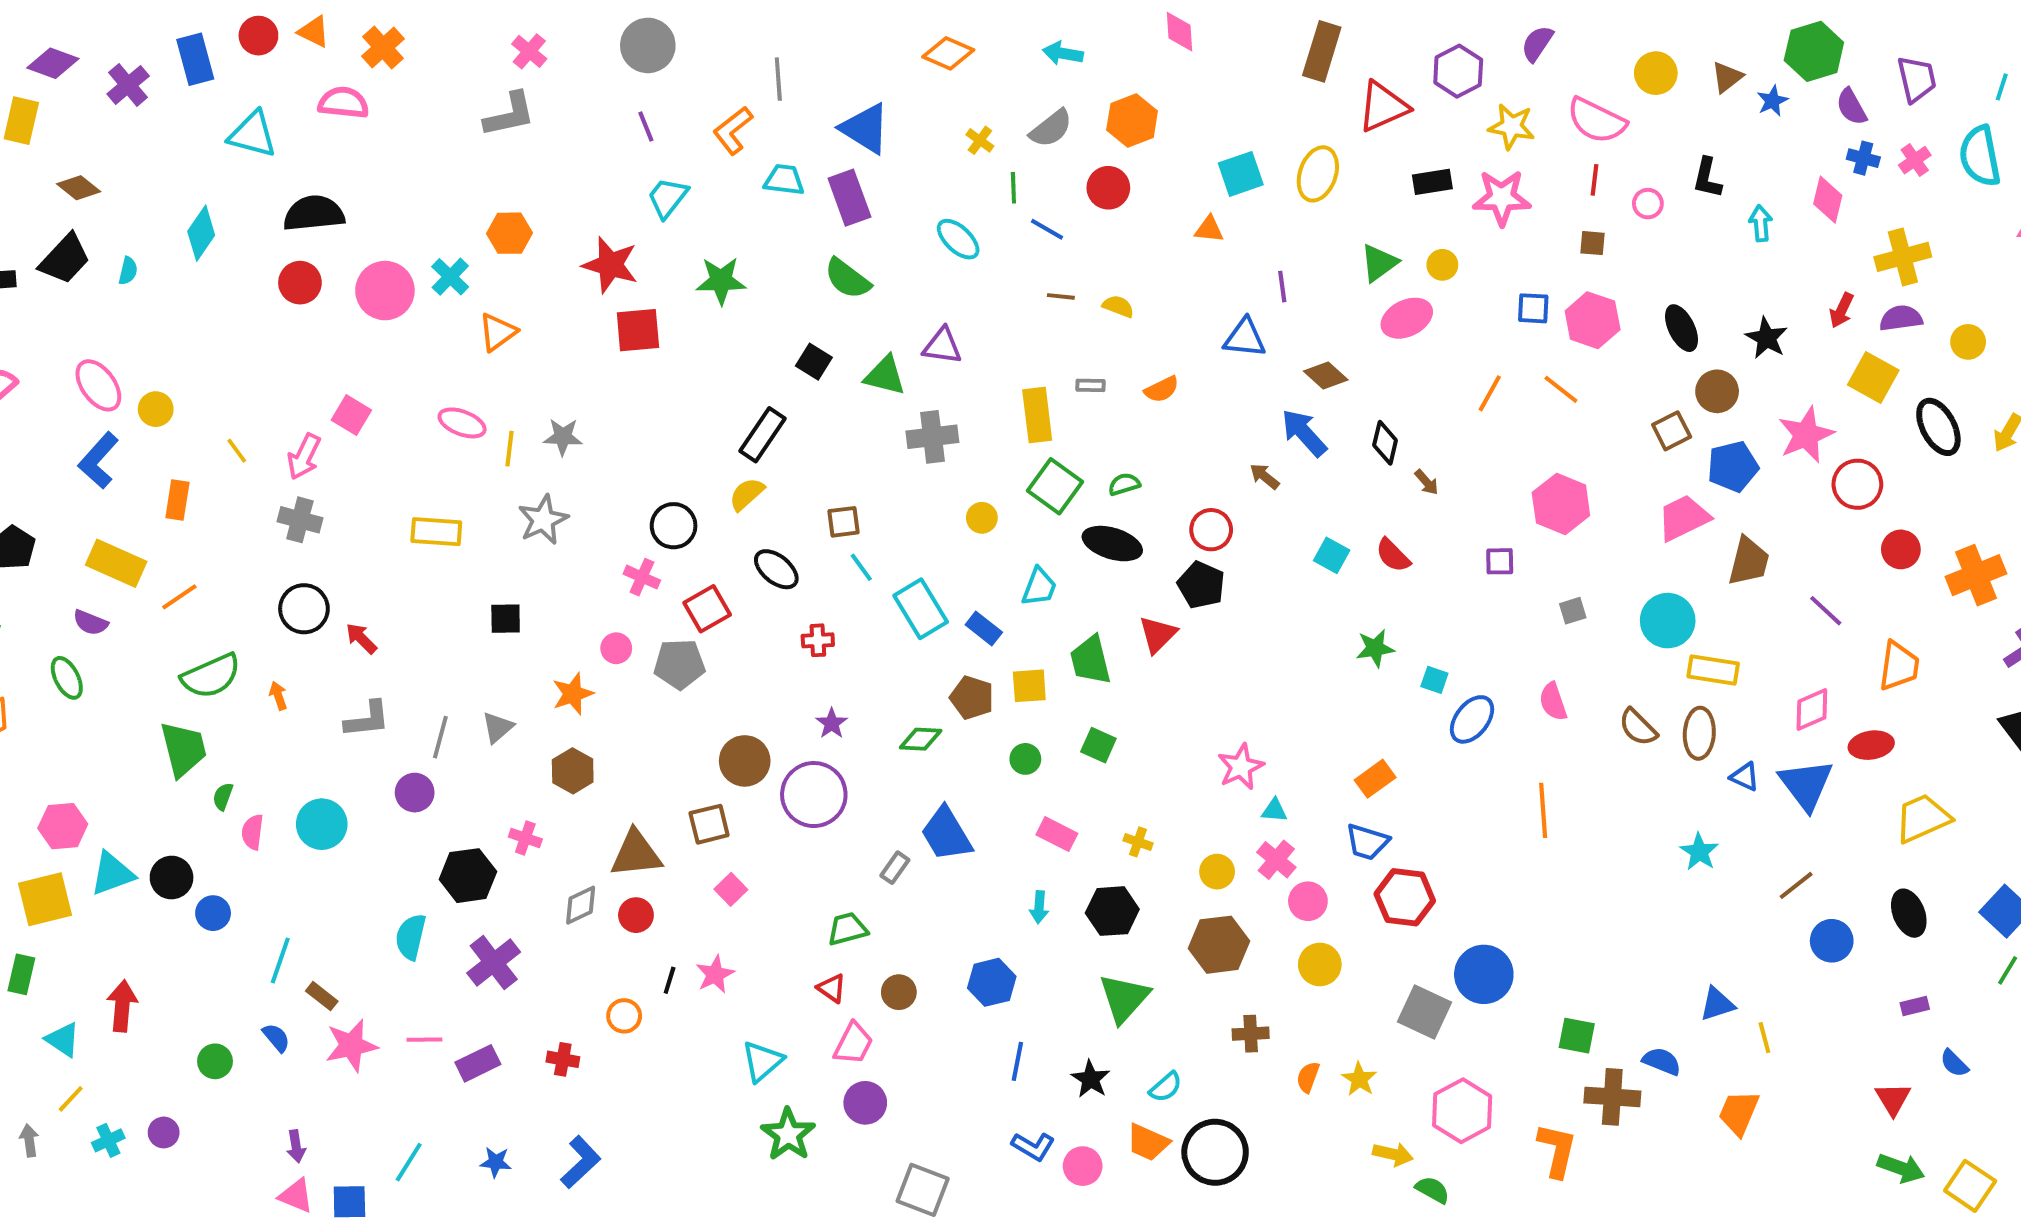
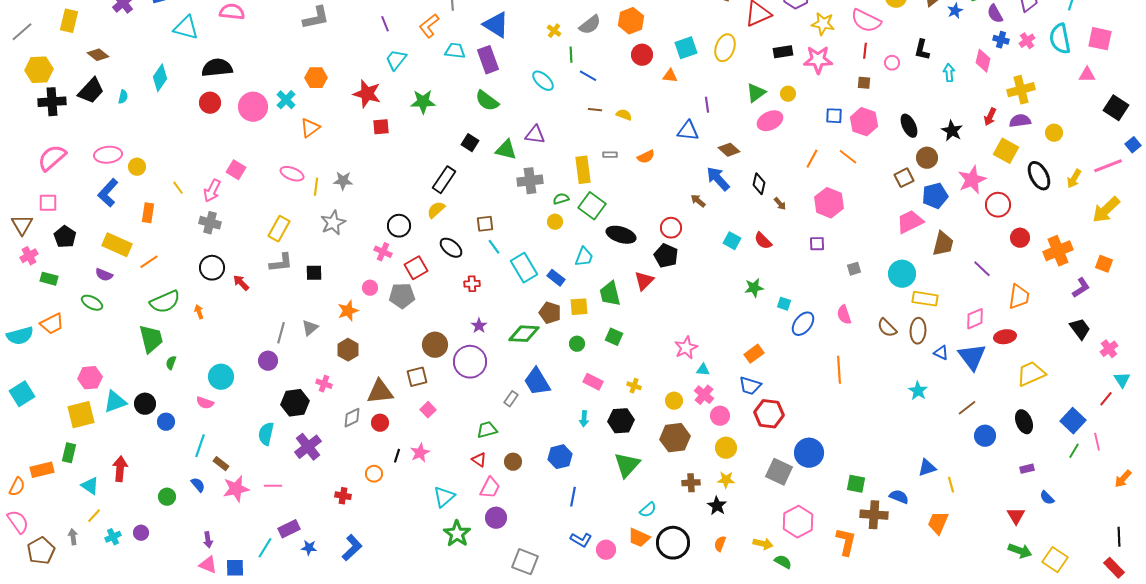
red circle: (1108, 188) -> (642, 55), moved
red square: (638, 330) -> (381, 127), size x0.7
pink ellipse: (98, 385) -> (108, 155), turned -60
green semicircle: (1124, 484) -> (561, 199), moved
pink hexagon: (1561, 504) -> (829, 203), moved
yellow rectangle: (436, 532) -> (279, 229), turned -65
green ellipse: (67, 678) -> (92, 303), turned -35
gray L-shape: (367, 719) -> (281, 263), moved
green diamond: (921, 739) -> (524, 334), size x1.4
pink semicircle: (253, 832) -> (205, 403), moved, turned -78
purple rectangle: (478, 1063) -> (289, 529), moved
orange semicircle: (1308, 1077) -> (720, 544), moved
black star: (1091, 1079) -> (717, 506), moved
yellow star: (1359, 1079) -> (726, 480), moved, turned -30

